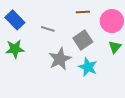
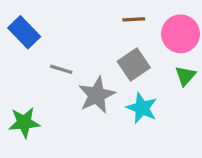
gray line: (48, 29) -> (61, 69), moved
green star: (15, 49) -> (24, 123), moved

